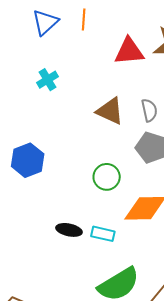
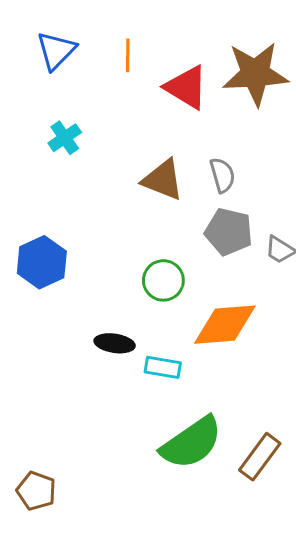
orange line: (84, 19) -> (128, 55), moved
red triangle: (129, 51) -> (186, 87), turned 40
black ellipse: (69, 230) -> (115, 343), moved

